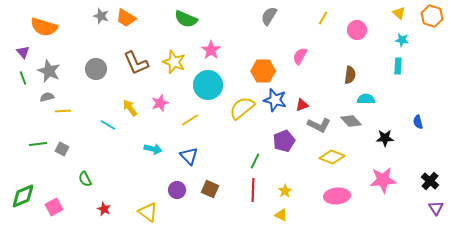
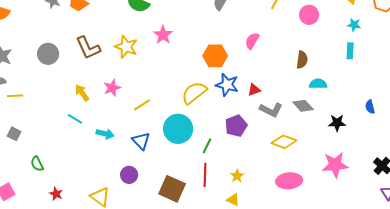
cyan circle: (208, 85) -> (178, 129), moved
cyan line: (108, 125) -> (75, 119), moved
brown square: (210, 189) -> (172, 189), moved, size x1.5

